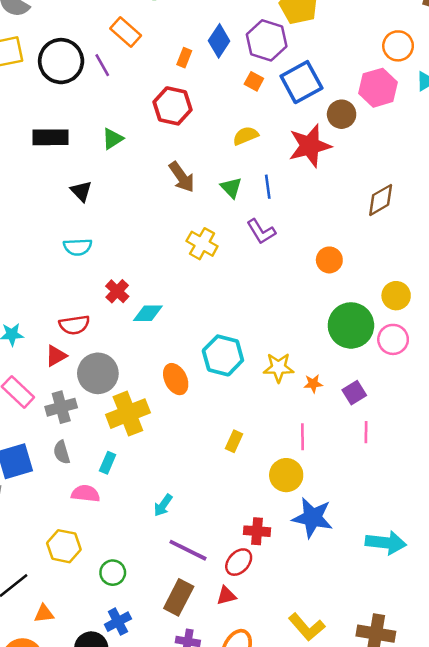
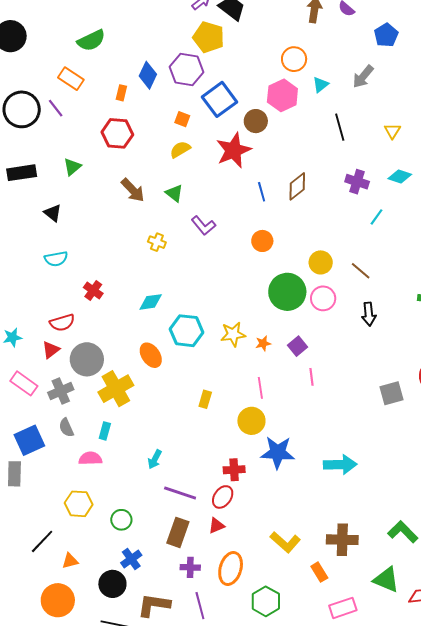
orange square: (254, 81) -> (182, 119), moved
blue line: (268, 187) -> (262, 192), moved
yellow cross: (202, 244) -> (157, 242), size x0.7
cyan diamond: (148, 313) -> (151, 302), moved

